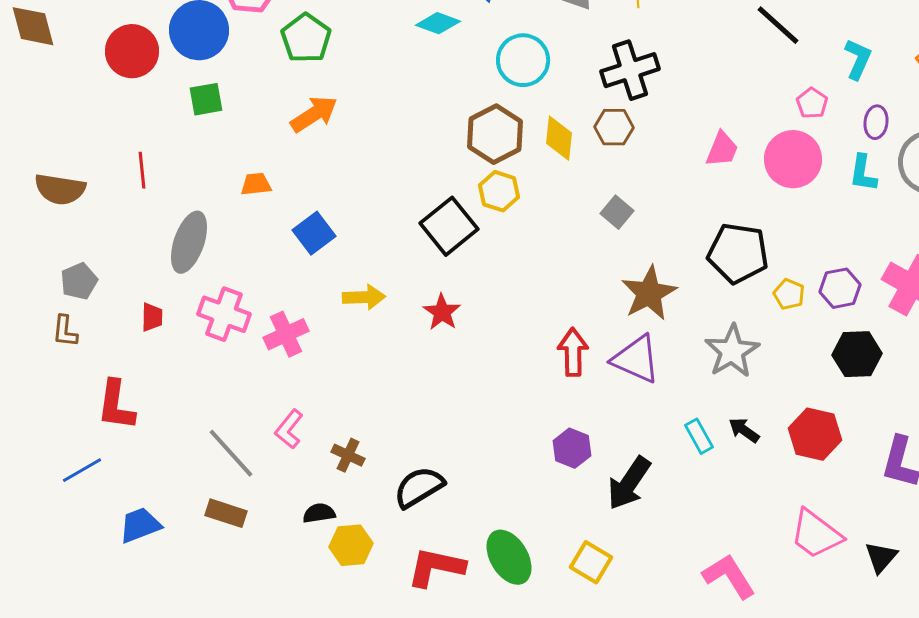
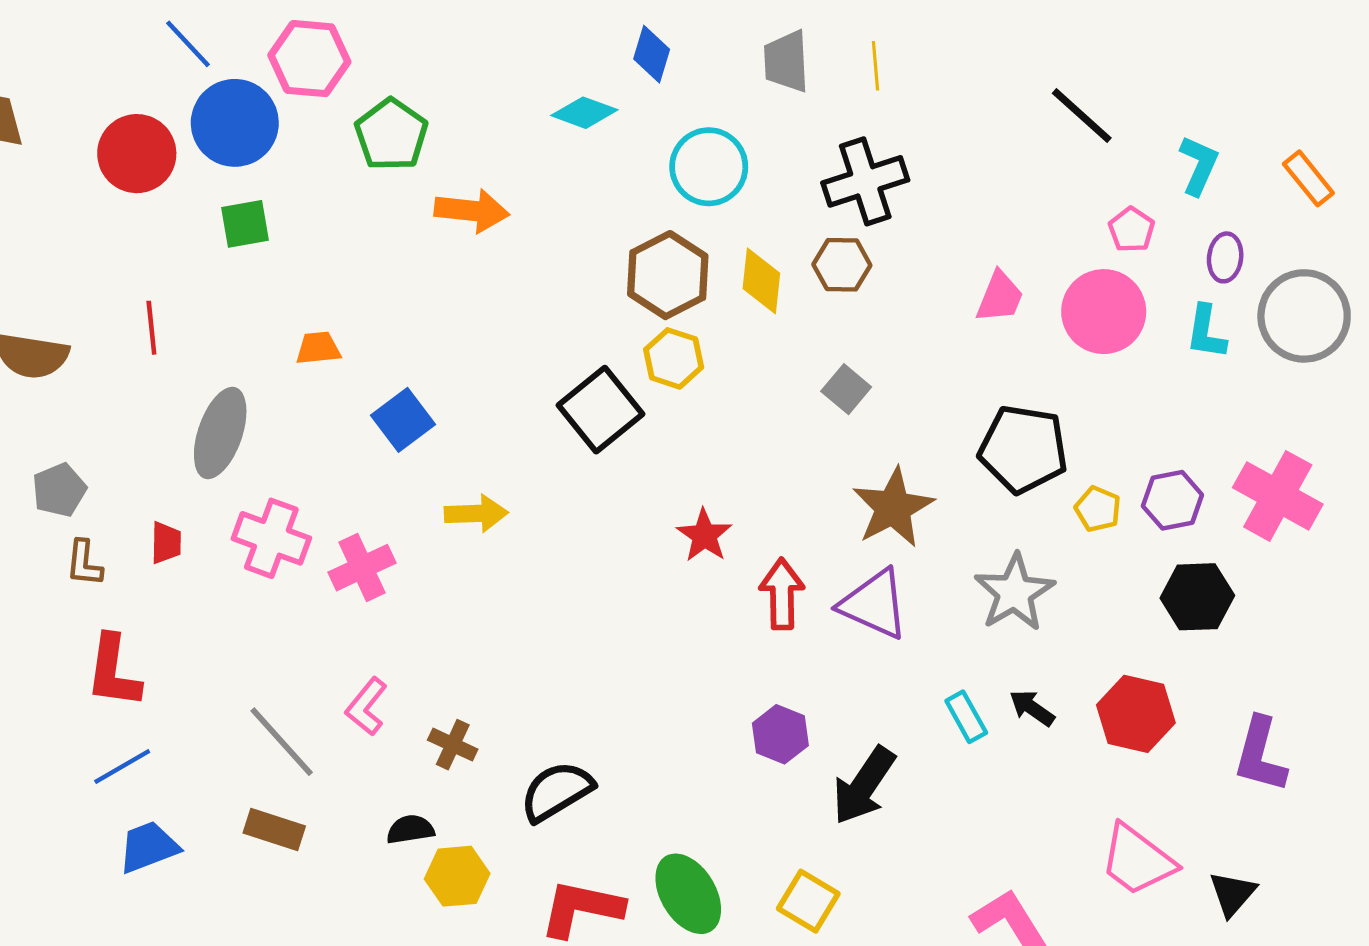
orange arrow: (314, 114) -> (472, 211), moved, turned 39
red star: (442, 312) -> (704, 535), moved
brown L-shape: (65, 331) -> (84, 563), moved
blue line: (82, 470) -> (122, 767), moved

